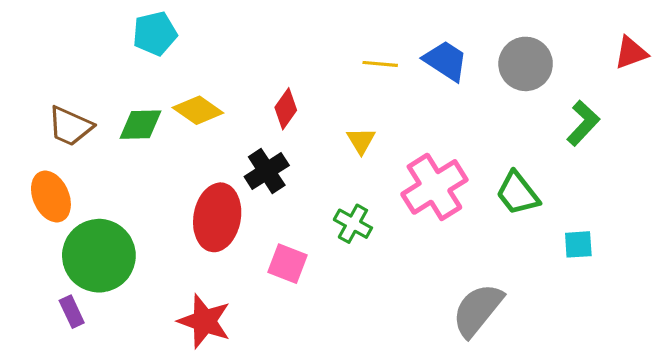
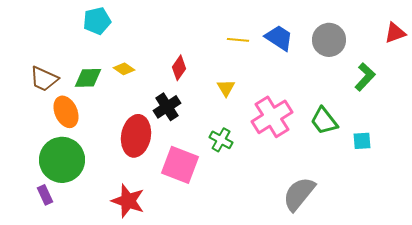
yellow diamond: (198, 110) -> (124, 69), size x0.7
orange ellipse: (51, 197) -> (66, 112), moved
cyan square: (578, 244) -> (362, 141), moved
pink square: (287, 264) -> (180, 165), size x1.5

